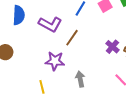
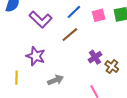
brown line: (72, 38) -> (70, 35), moved
gray arrow: (80, 79) -> (56, 80), turned 63

